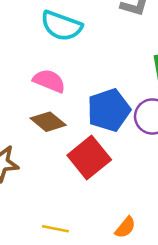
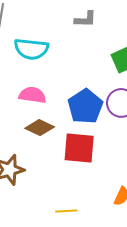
red square: (89, 158) -> (79, 148), turned -32

